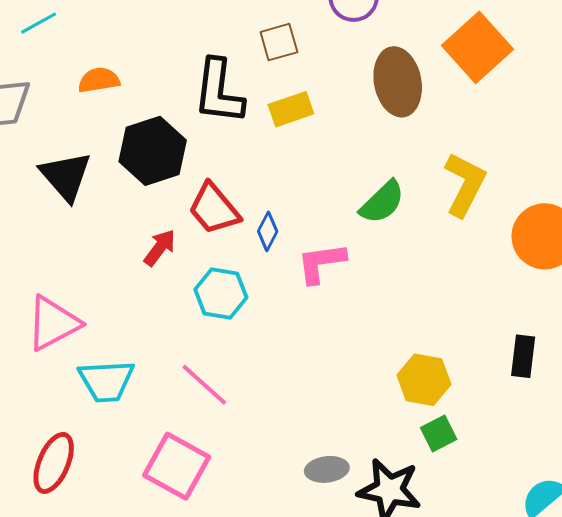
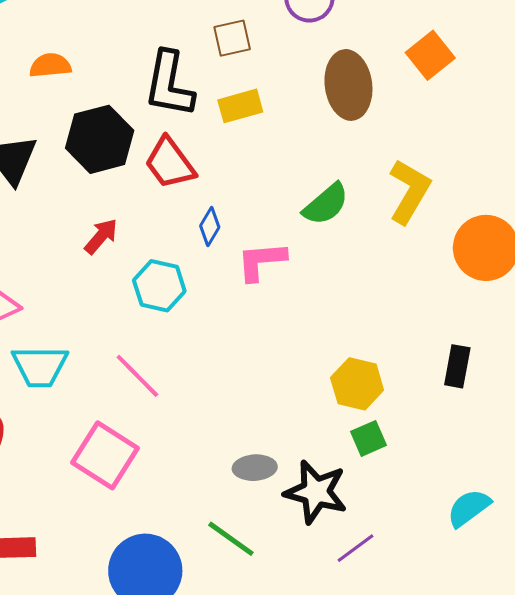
orange square: (478, 47) -> (430, 55), size x0.7
red trapezoid: (214, 209) -> (170, 163), moved

